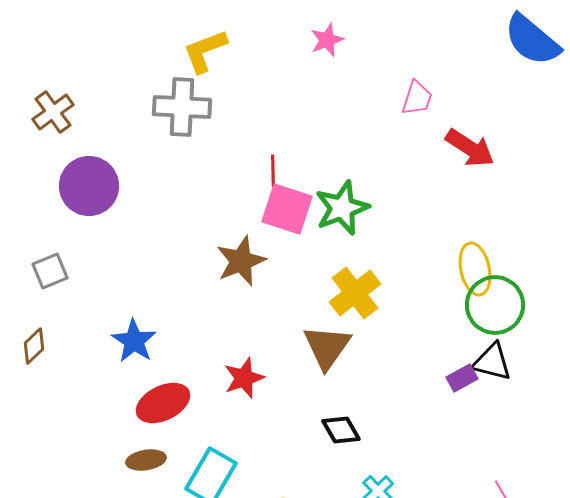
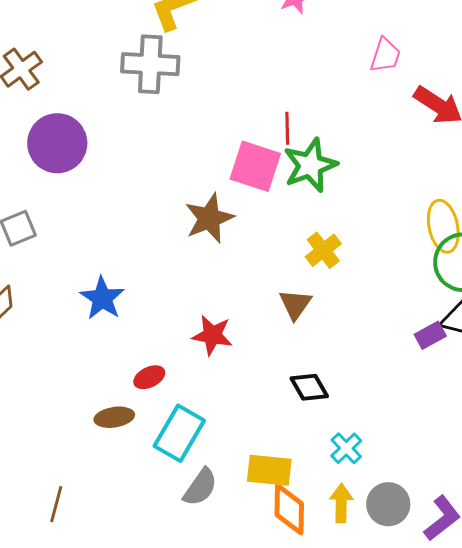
red line: (273, 171) -> (287, 128), moved
yellow cross: (355, 293) -> (323, 250), size x0.7
brown triangle: (327, 347) -> (295, 304), size x0.7
red star: (244, 378) -> (212, 335), turned 30
red ellipse: (163, 403) -> (149, 377), moved, size x0.6

